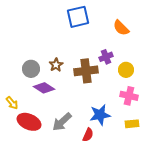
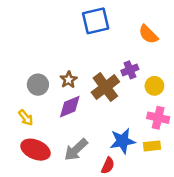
brown cross: (86, 71) -> (105, 87), turned -30
purple diamond: (44, 88) -> (70, 107), moved, turned -55
yellow arrow: (12, 103) -> (26, 118), moved
yellow rectangle: (132, 124) -> (152, 146), moved

